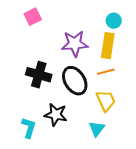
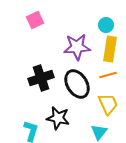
cyan circle: (114, 21) -> (106, 25), moved
black cross: (39, 75) -> (41, 78), turned -35

